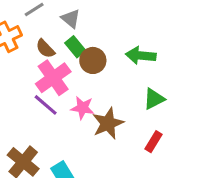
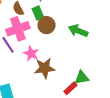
green triangle: (154, 99) -> (82, 77), moved

